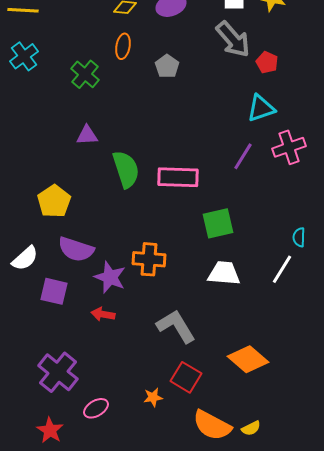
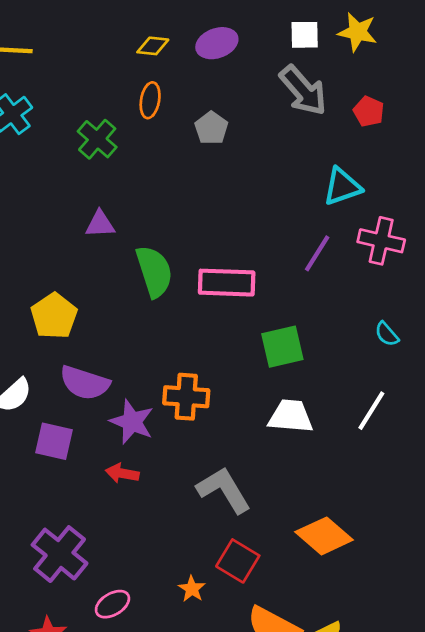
red pentagon: (267, 62) -> (369, 111), moved
pink cross: (289, 147) -> (381, 241), turned 32
cyan semicircle: (299, 237) -> (387, 334), moved, turned -42
orange star: (153, 397) -> (192, 589), turned -30

